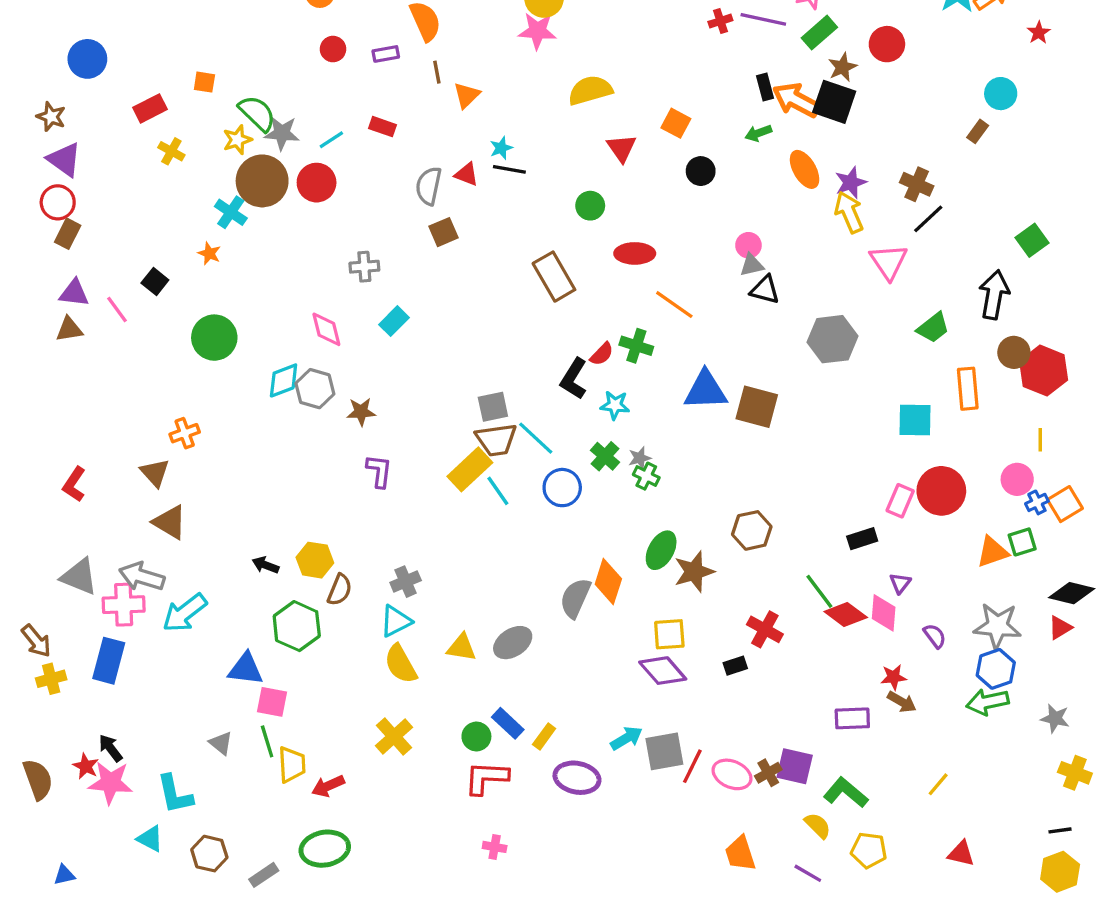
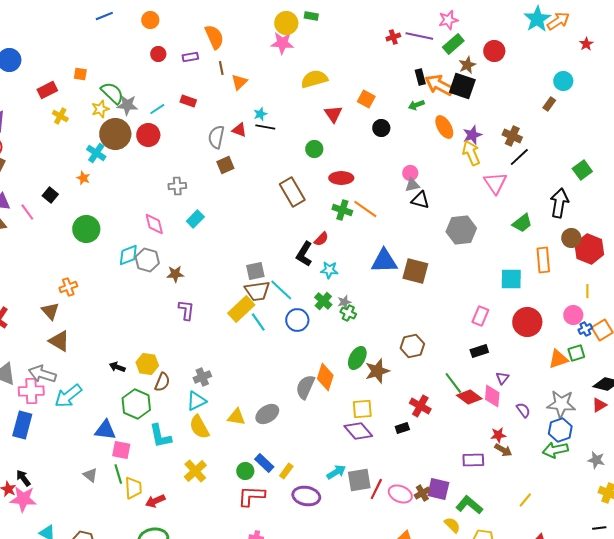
green cross: (636, 346) -> (342, 210), moved
pink rectangle: (900, 501) -> (480, 316), moved
cyan L-shape: (175, 794) -> (160, 436), moved

